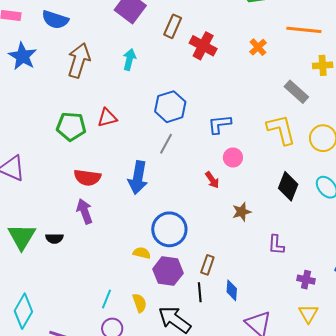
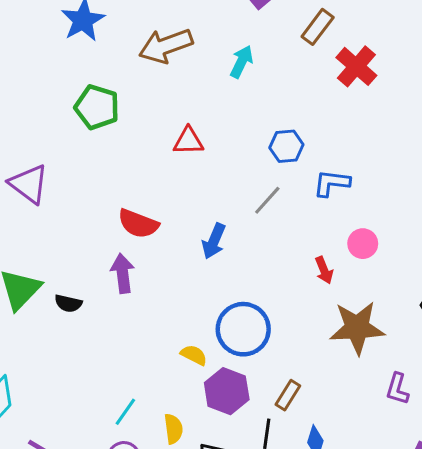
brown arrow: (79, 60) -> (166, 46), turned -140
blue hexagon: (170, 107) -> (286, 146), size x0.7
blue L-shape: (220, 124) -> (332, 183), moved
green pentagon: (71, 126) -> (97, 107), moved
blue arrow: (138, 178) -> (214, 241), size x0.7
brown star: (242, 212) -> (357, 328), size x1.8

